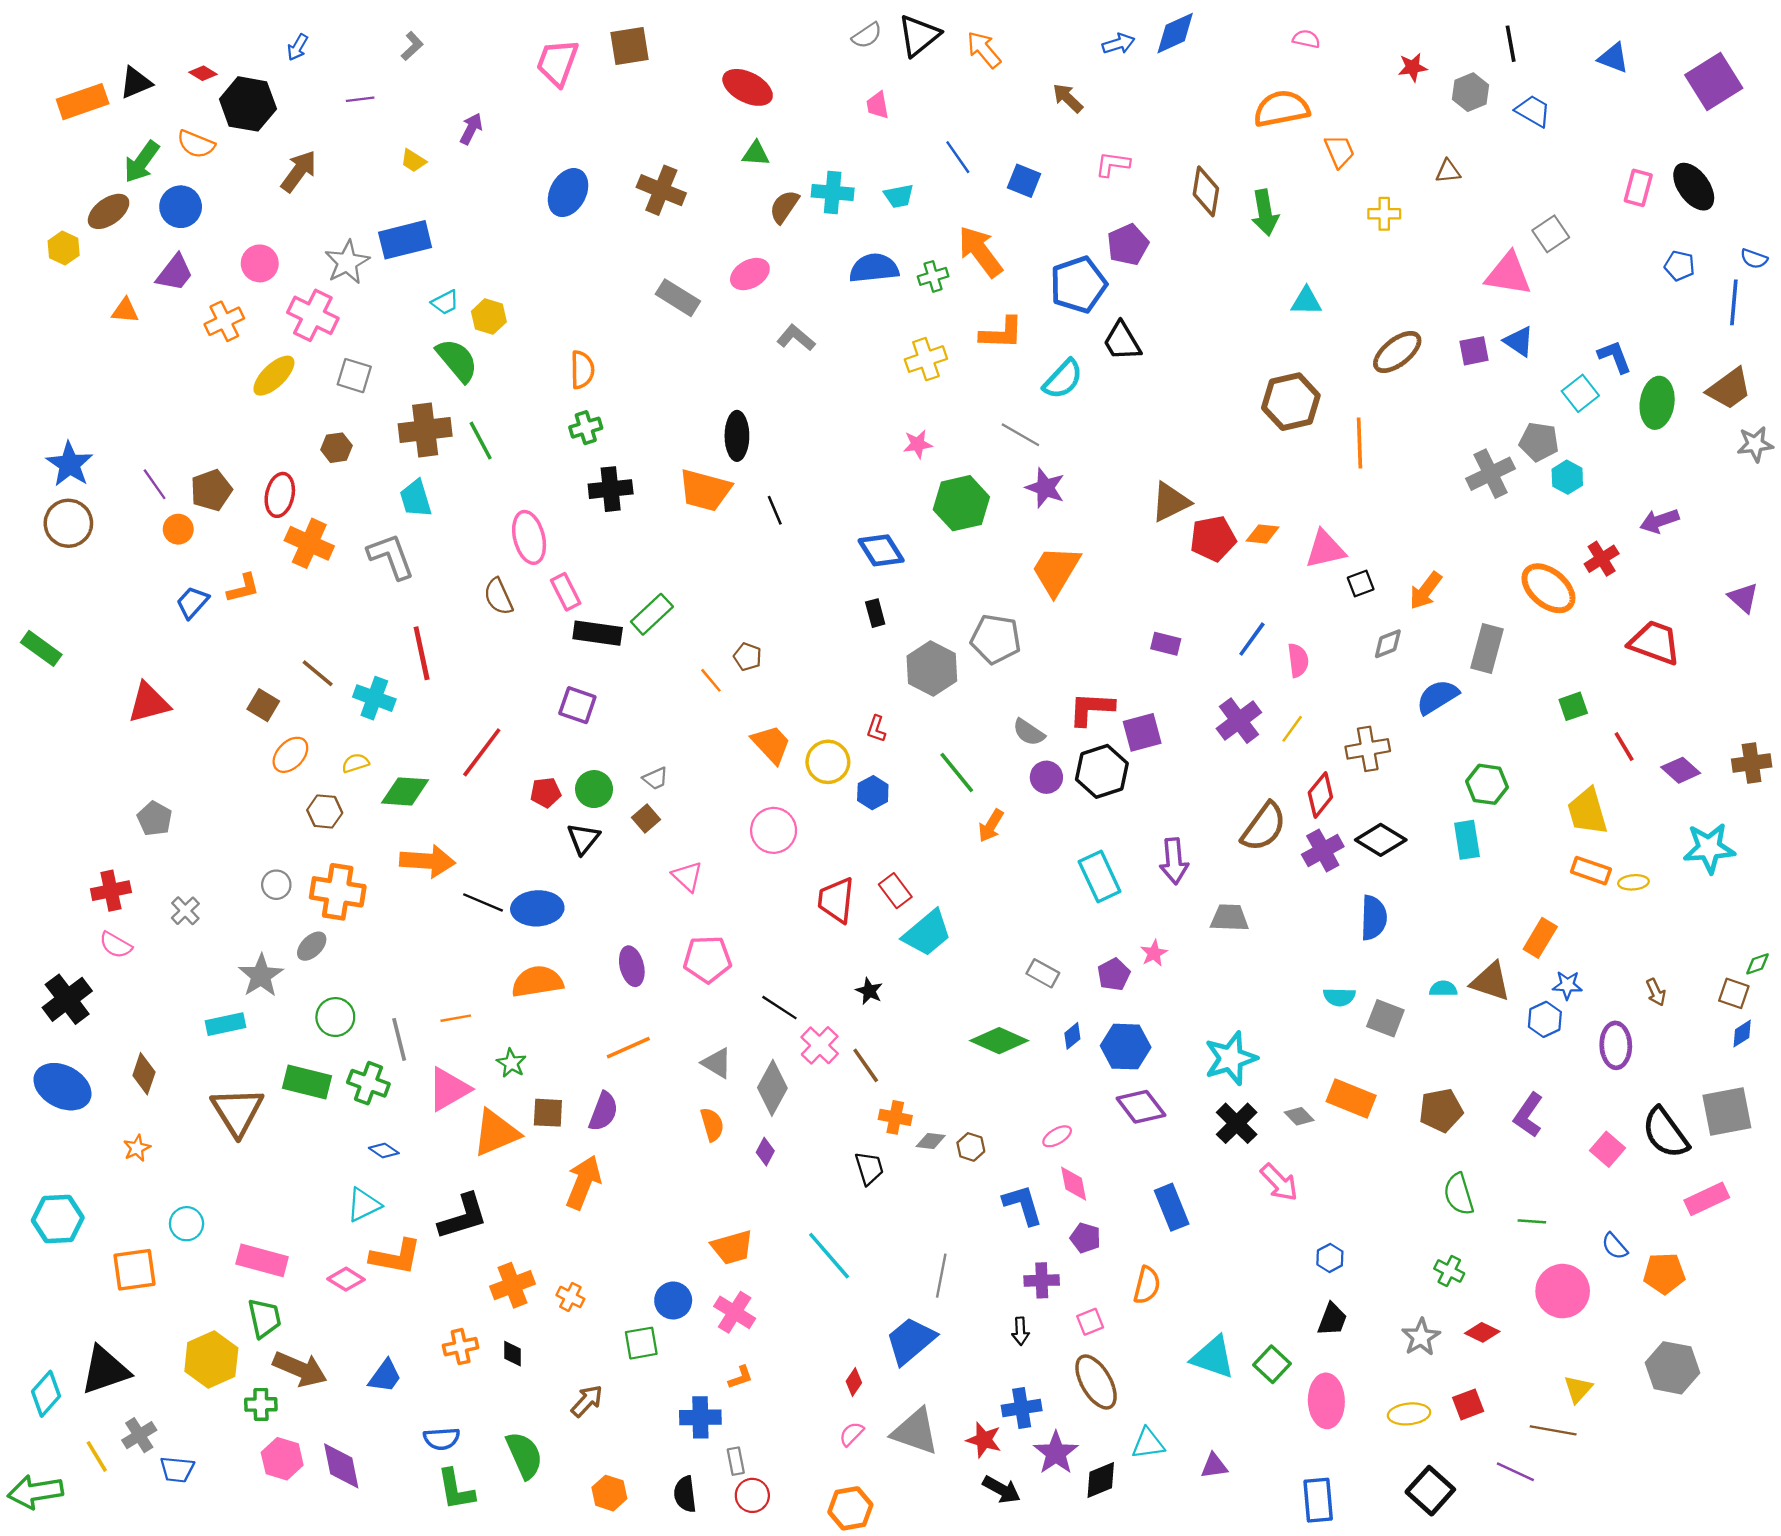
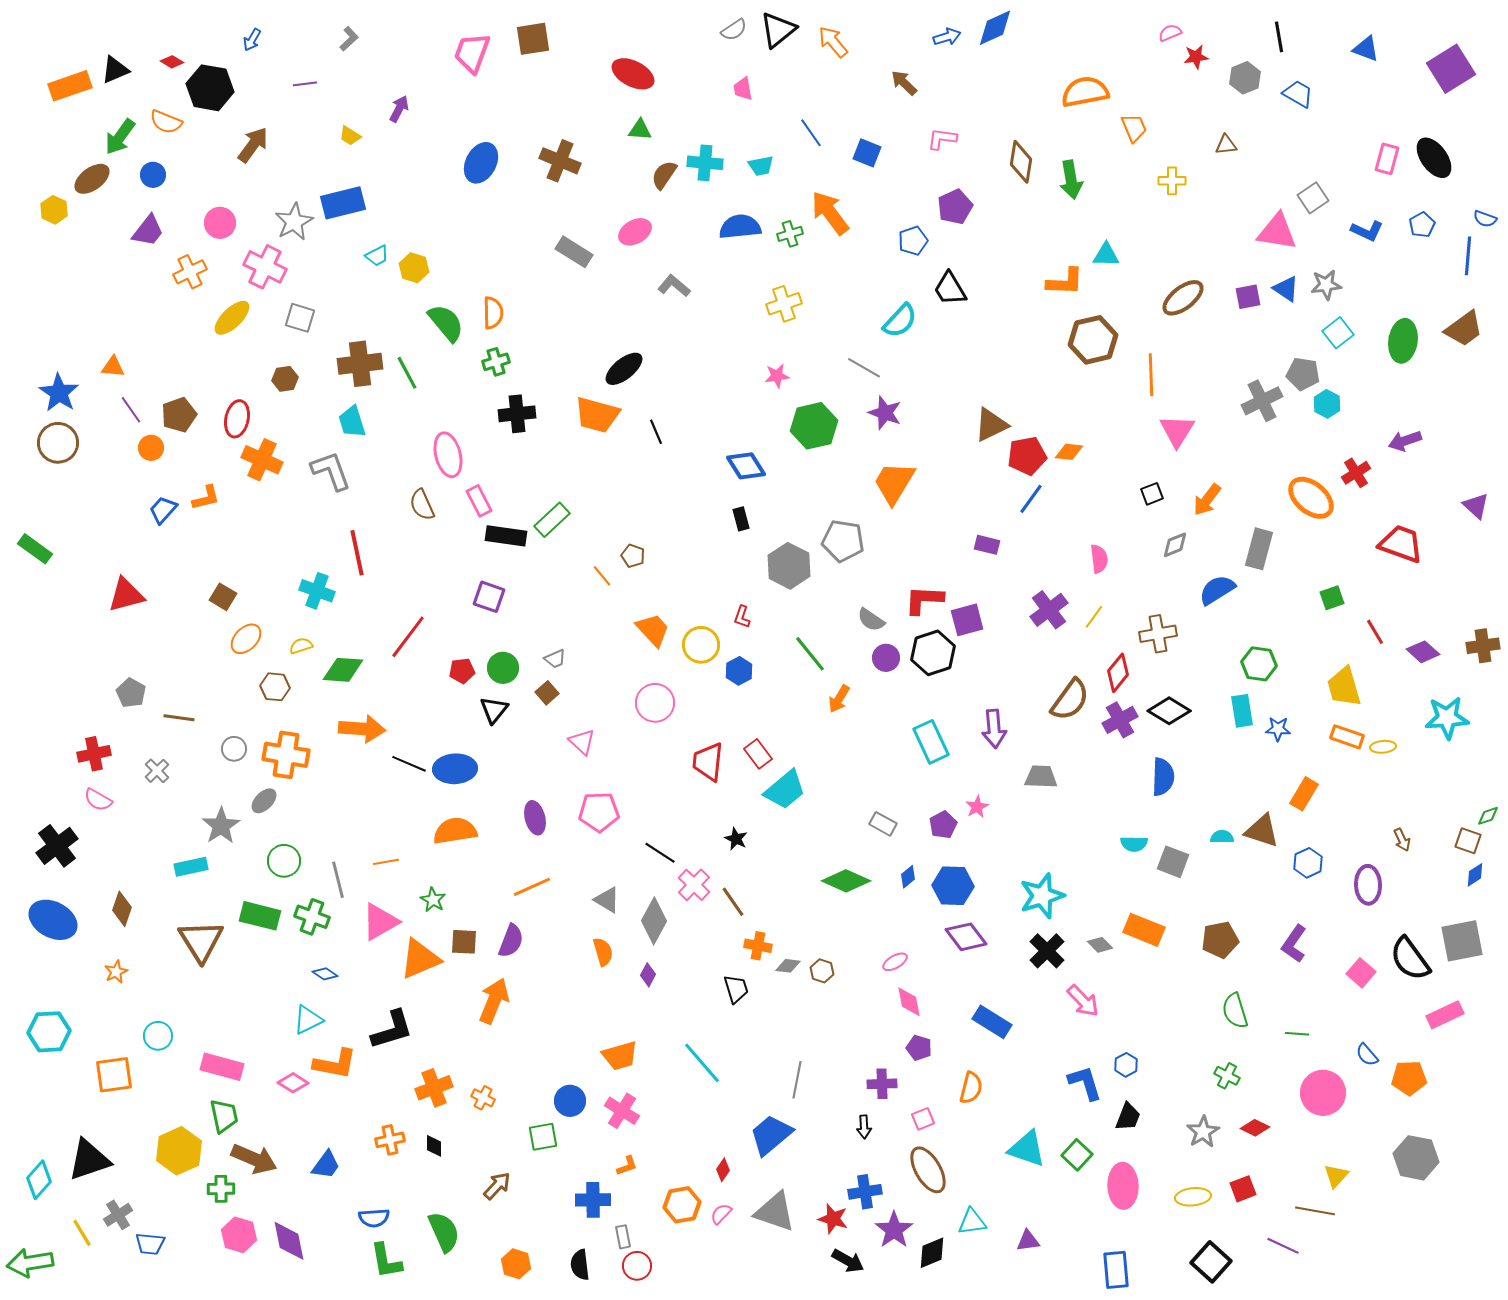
pink semicircle: (1306, 39) -> (1170, 33), moved, turned -35
blue circle: (181, 207) -> (153, 175), size x0.7
blue pentagon: (1680, 266) -> (1422, 225), turned 30
blue pentagon: (1078, 285) -> (913, 241), size x0.6
orange triangle: (125, 311) -> (113, 367), moved
orange L-shape: (1002, 333) -> (1065, 282), moved
blue L-shape: (1615, 357) -> (1367, 231), moved, turned 136
green semicircle: (457, 360) -> (446, 323), moved
black ellipse: (737, 436) -> (624, 369), turned 51
gray star: (1755, 444) -> (1326, 285), moved
pink triangle: (1325, 549) -> (1177, 431), moved, turned -45
blue line: (1252, 639) -> (1031, 499), moved
brown line: (318, 673) -> (179, 718), moved, turned -32
blue star: (1567, 985) -> (1278, 729), moved
blue L-shape: (1023, 1205) -> (1085, 1083), moved
blue rectangle: (1172, 1207) -> (992, 1022), turned -36
orange hexagon: (850, 1508) -> (682, 1205), moved

